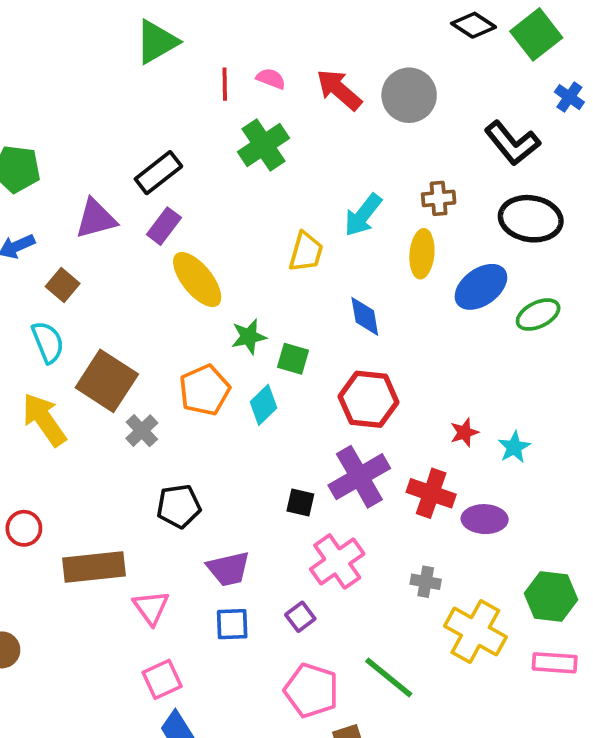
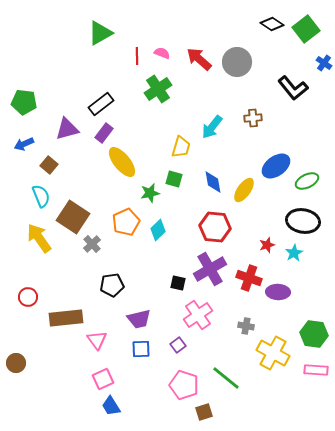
black ellipse: (531, 219) -> (303, 221), moved
yellow ellipse: (422, 254) -> (244, 190), moved, turned 30
green square: (293, 359) -> (174, 179), moved

